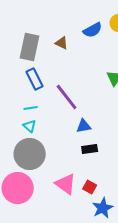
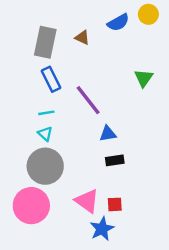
red square: (90, 187) -> (115, 204), turned -32
blue star: (103, 208) -> (102, 229), moved

